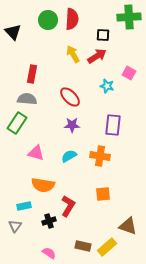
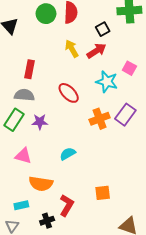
black square: (103, 35) -> (103, 29), turned -32
cyan star: (107, 86) -> (107, 82), size x1.5
purple star: (72, 125) -> (40, 122), moved
purple rectangle: (113, 125) -> (125, 115), moved, turned 30
pink triangle: (36, 153) -> (23, 156), moved
orange cross: (100, 156) -> (100, 119), moved, turned -30

